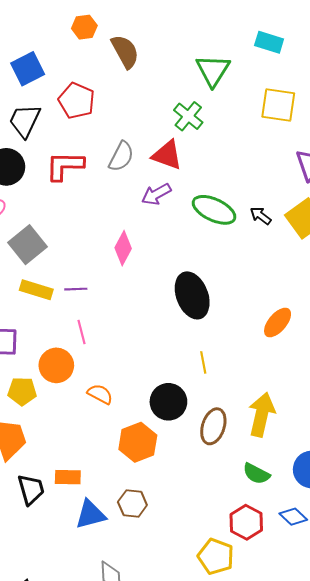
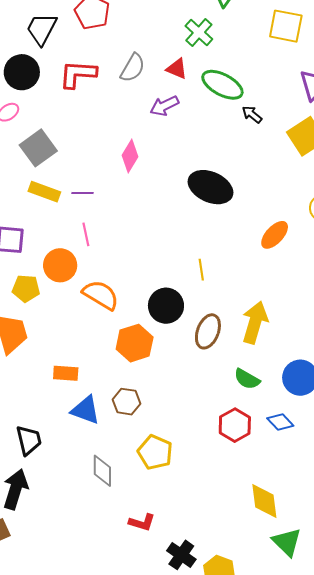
red triangle: (167, 155) -> (177, 69), size x0.7
green ellipse: (214, 210) -> (222, 85), moved
black arrow: (261, 216) -> (252, 114), moved
black ellipse: (192, 295) -> (210, 187), moved, turned -48
orange semicircle: (100, 394) -> (101, 295), size x1.5
black trapezoid: (31, 489) -> (29, 440), moved
blue triangle: (90, 514) -> (86, 410), turned 32
yellow pentagon: (216, 557) -> (155, 452), moved

